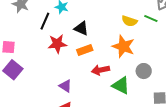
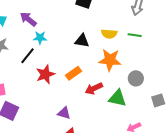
green line: (151, 18) -> (135, 35), moved
black line: (45, 21) -> (27, 56), turned 30
black triangle: (81, 28) -> (82, 41), moved

